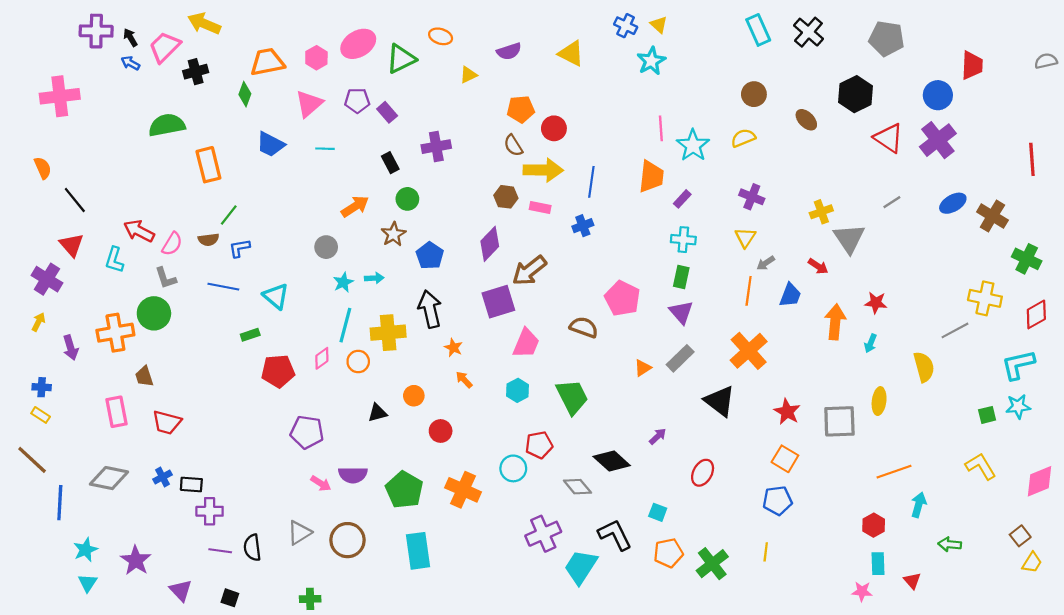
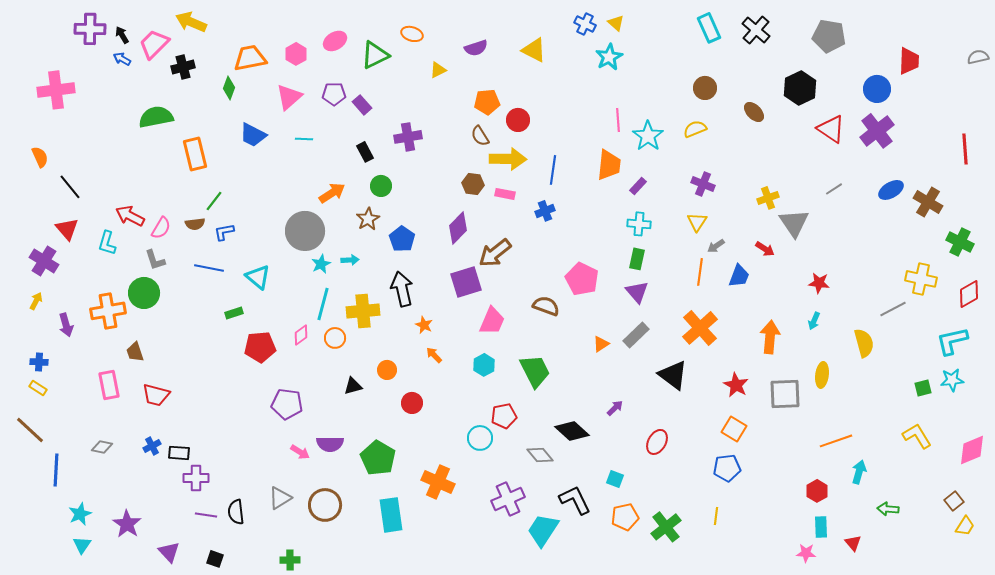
pink ellipse: (358, 44) -> (335, 41), size x0.7
gray circle: (326, 247) -> (305, 231), size x1.8
orange arrow: (835, 322) -> (770, 337), moved
gray diamond: (109, 478) -> (102, 447), size x0.6
orange cross: (463, 490) -> (438, 482), moved

